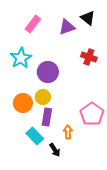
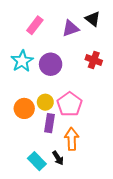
purple circle: (48, 72) -> (51, 64), moved
pink pentagon: (92, 114) -> (70, 104), moved
orange arrow: (68, 132) -> (72, 139), size x1.5
cyan rectangle: (35, 136) -> (37, 161), moved

